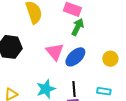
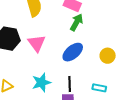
pink triangle: (55, 52) -> (37, 43), moved

